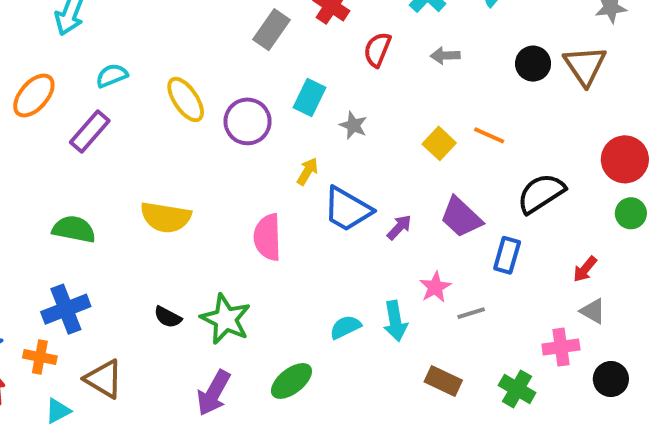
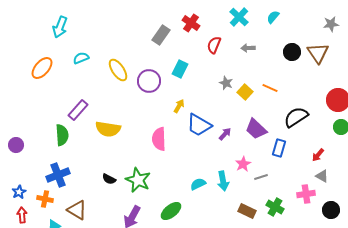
gray star: (353, 125) -> (226, 83), moved
purple rectangle: (90, 131) -> (78, 110), moved
green semicircle: (74, 229) -> (62, 135), turned 75
green cross: (517, 389) -> (275, 207), moved

